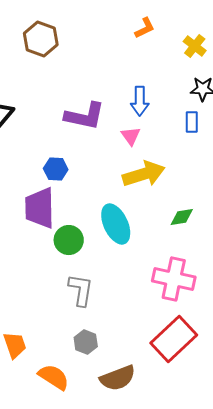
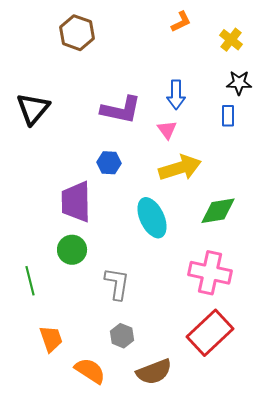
blue hexagon: (56, 169) -> (109, 163), moved
green diamond: (182, 217) -> (218, 211), size x1.5
green circle: (69, 240) -> (72, 250), moved

